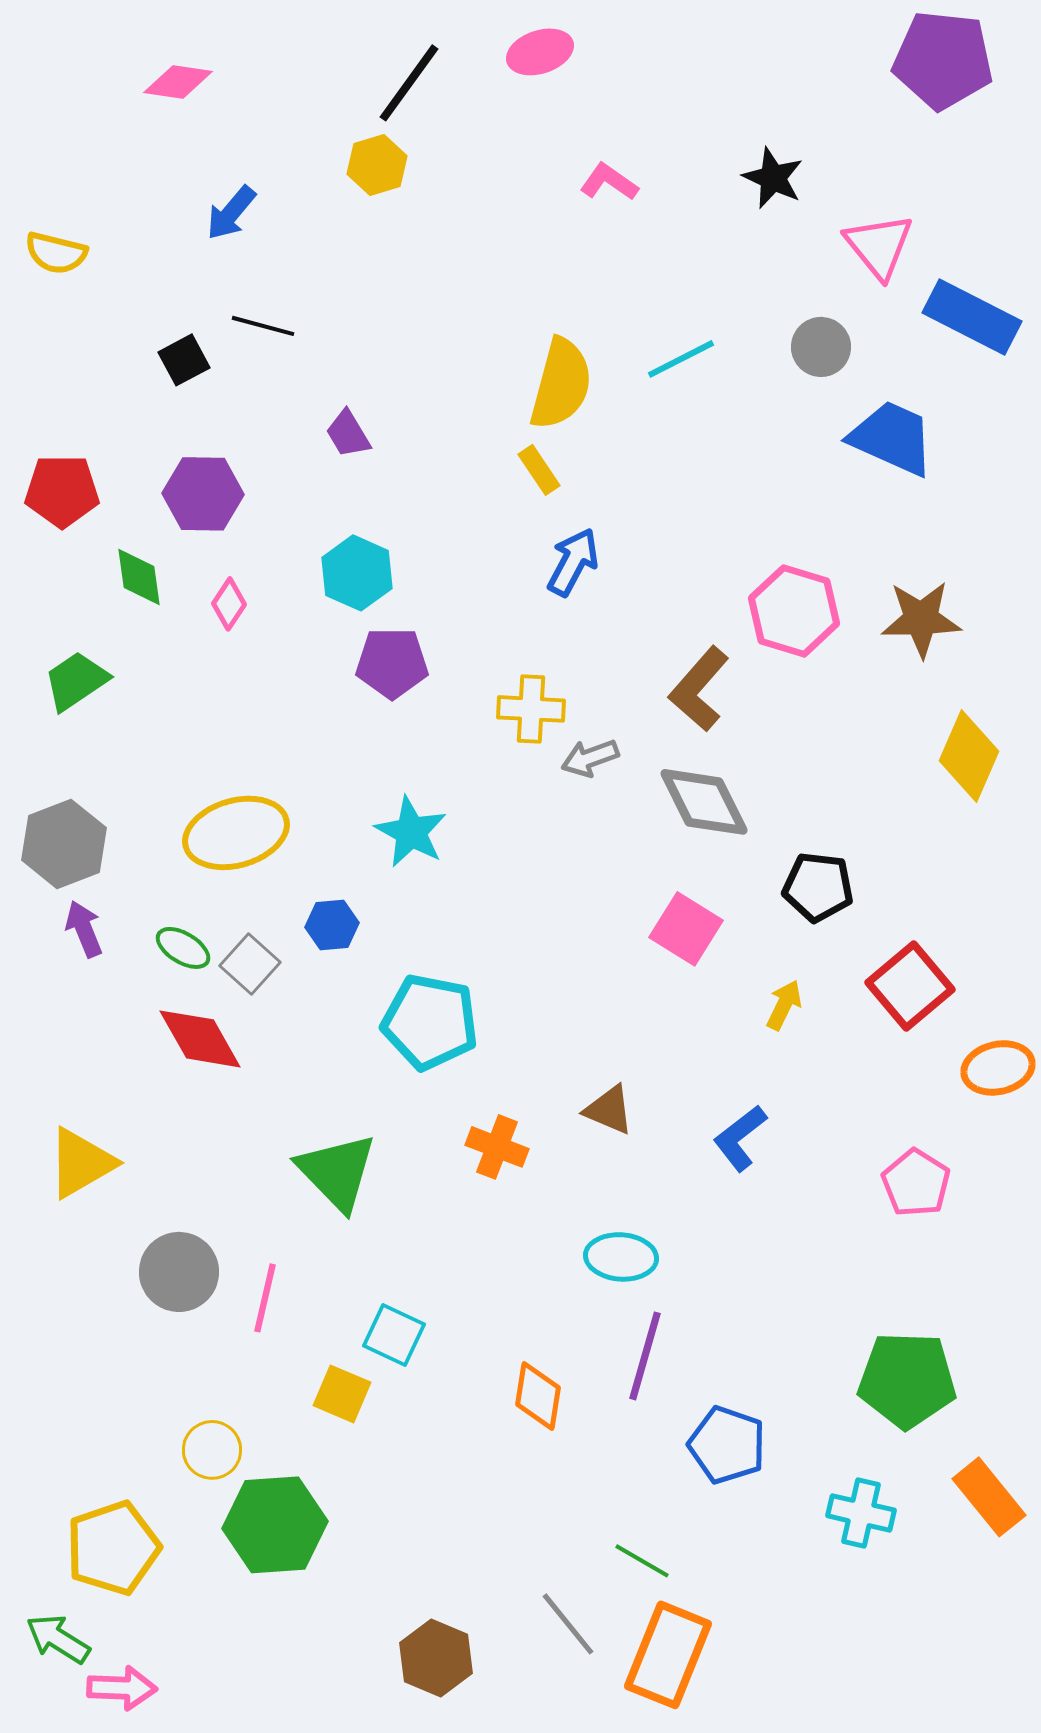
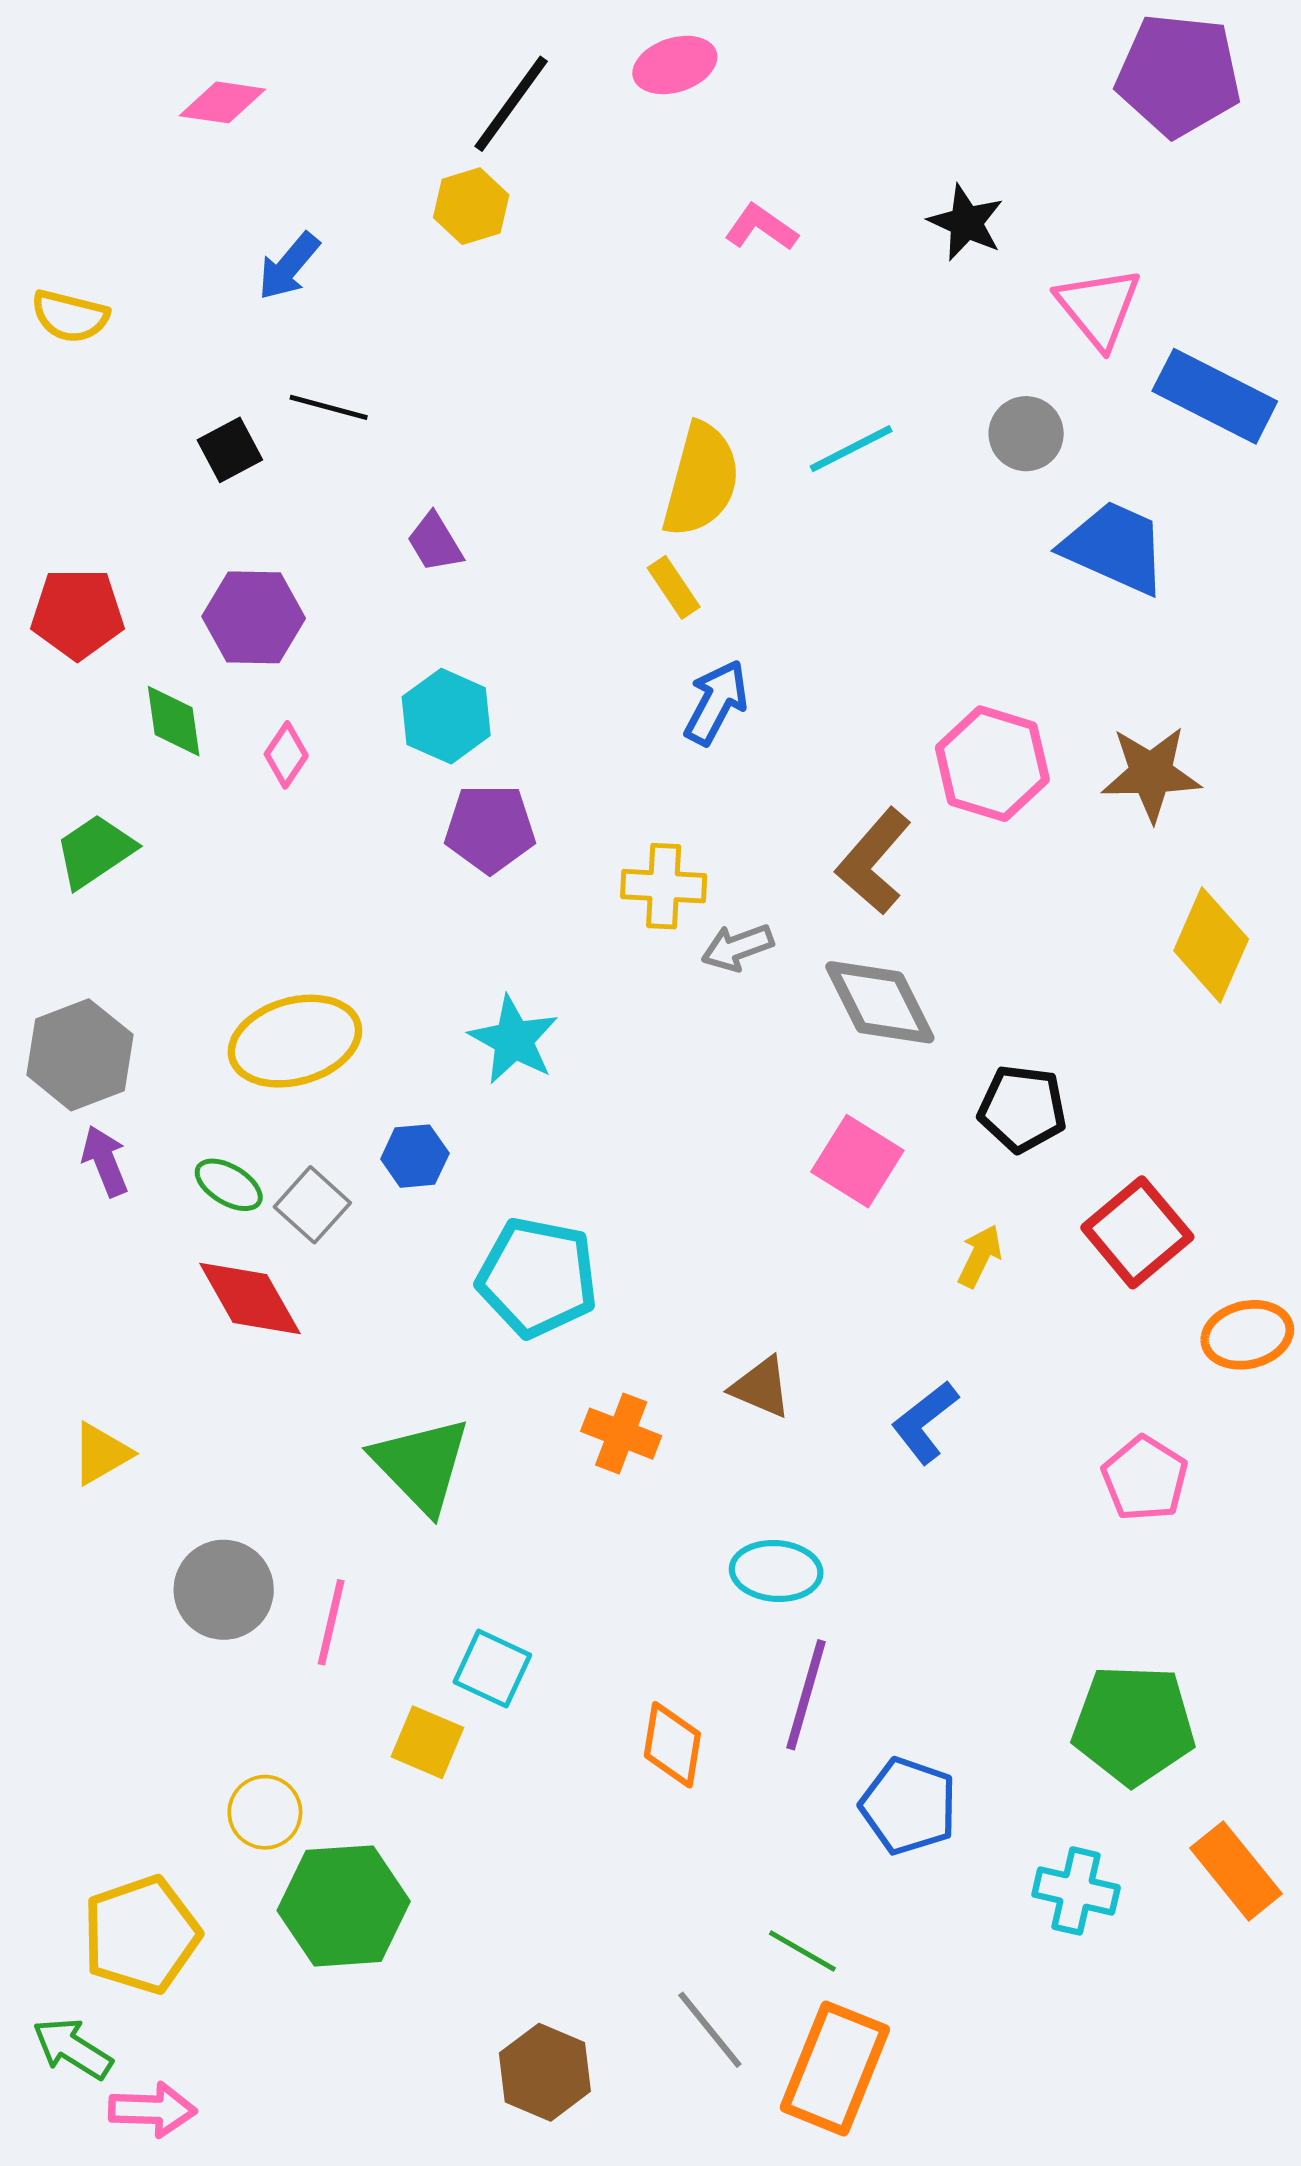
yellow triangle: (81, 1163) -> (101, 1454), size x0.7

